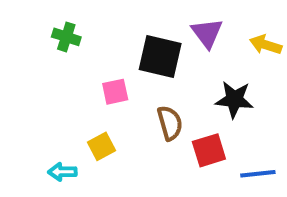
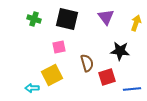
yellow arrow: (266, 45) -> (136, 23), turned 91
black square: (160, 56) -> (67, 19), moved
yellow square: (101, 146) -> (52, 75), size x1.5

